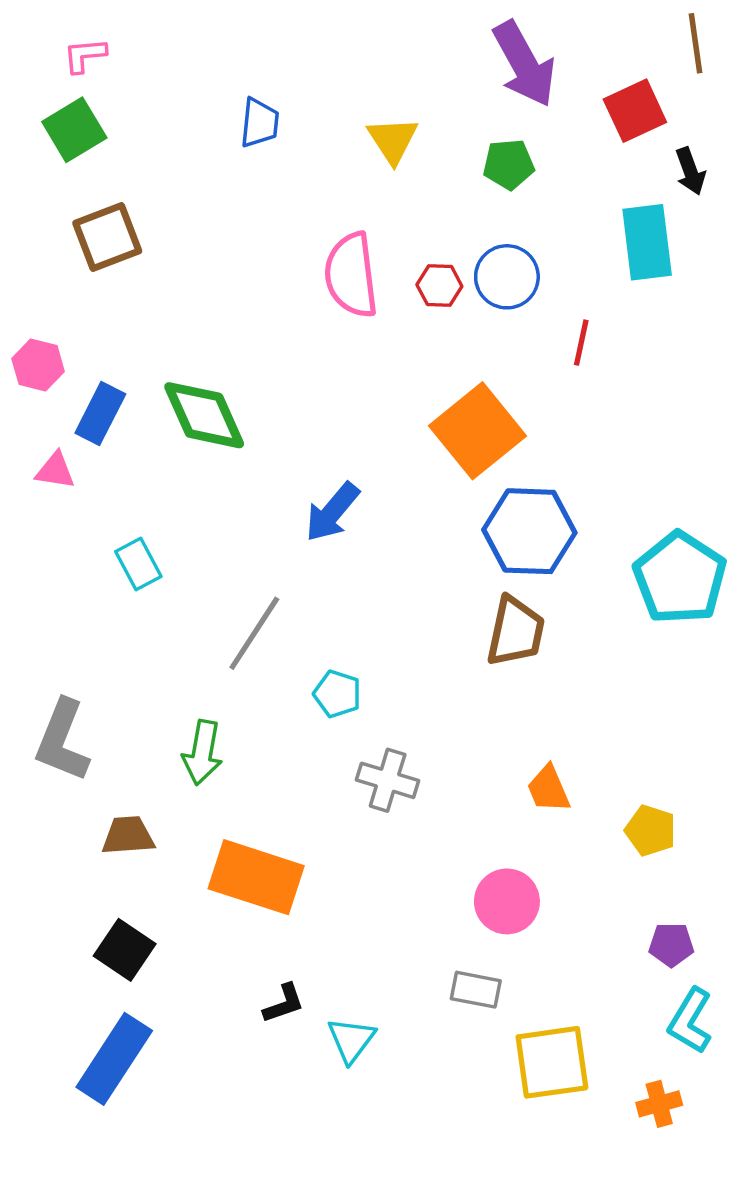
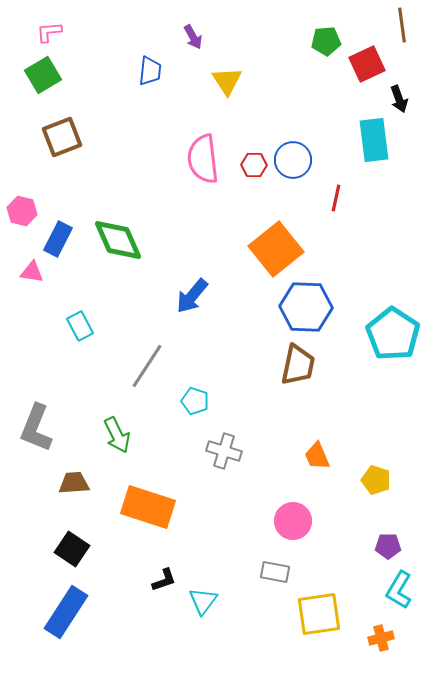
purple arrow: (524, 64) -> (193, 37), moved, size x0.5
green pentagon: (509, 164) -> (326, 41), moved
green arrow: (202, 753) -> (117, 435), turned -36

